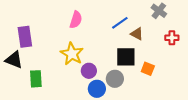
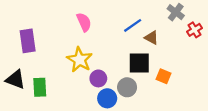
pink semicircle: (76, 20) -> (84, 22), turned -42
red cross: (172, 38) -> (194, 30), moved, turned -32
black triangle: (14, 60) -> (15, 80), moved

